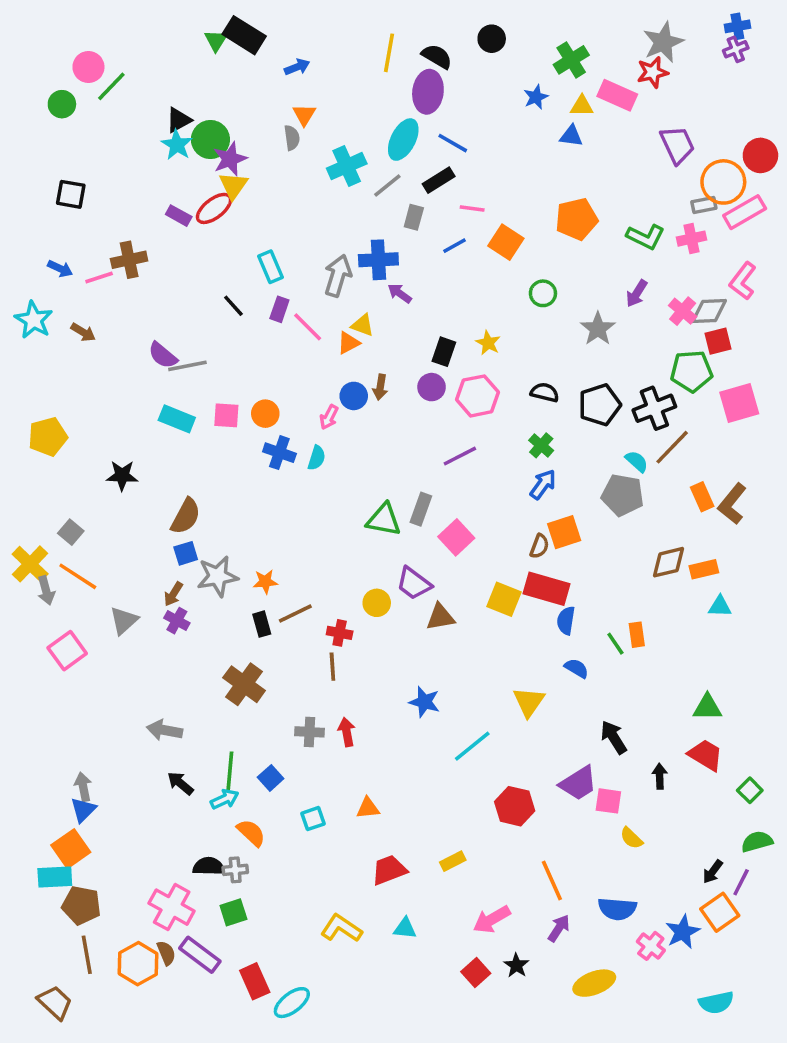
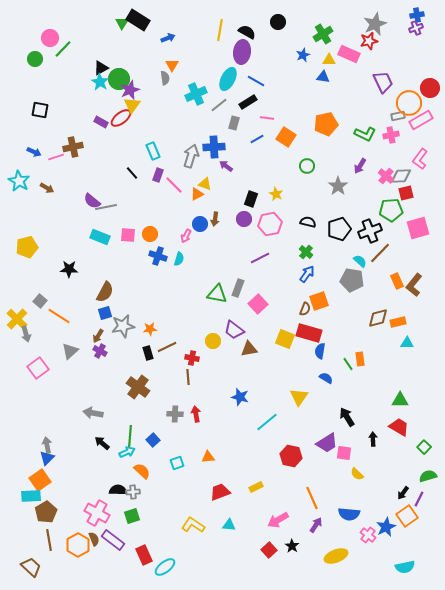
orange line: (78, 576) -> (59, 316), moved
brown pentagon: (81, 905) -> (46, 512), turned 30

